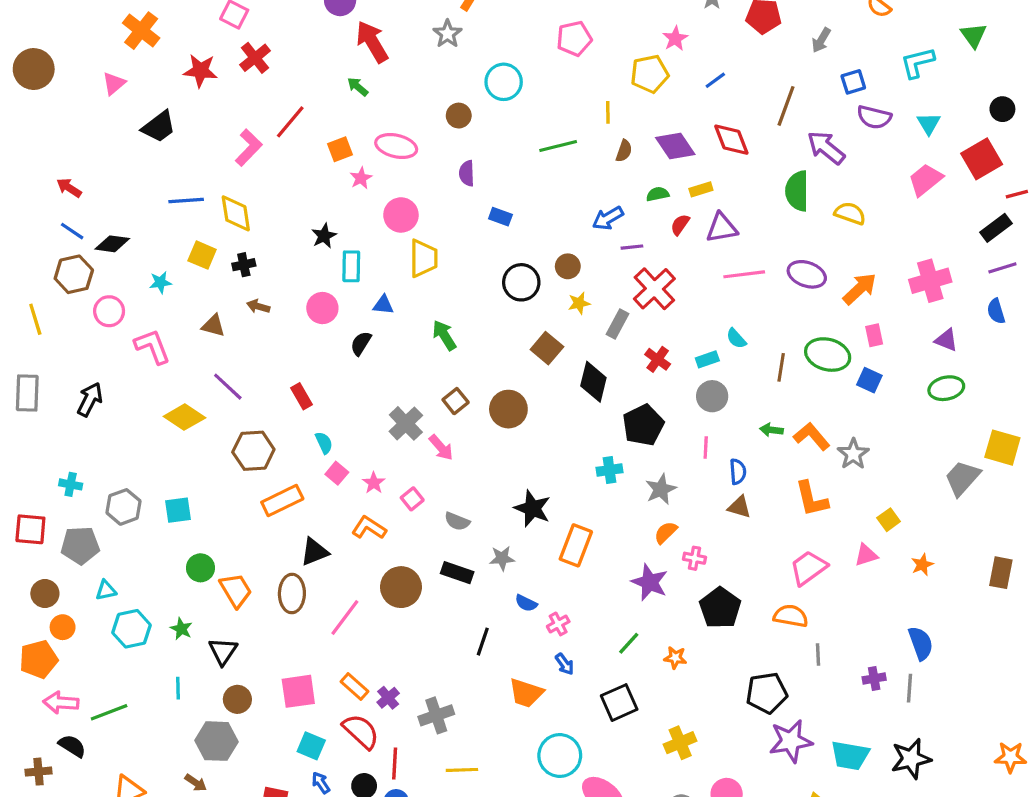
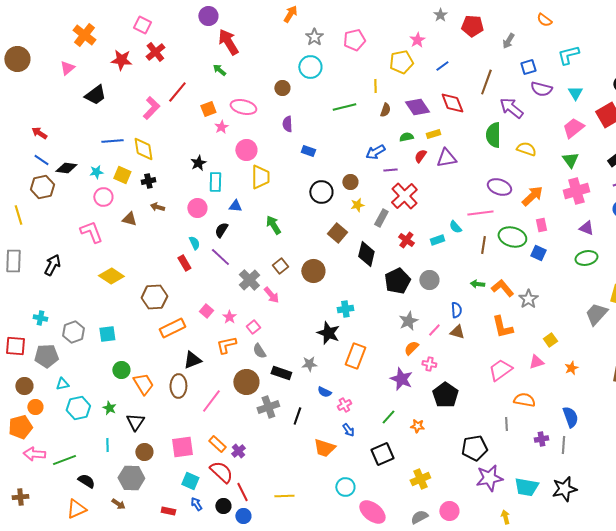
gray star: (447, 34) -> (314, 37), moved
green triangle: (974, 35) -> (570, 160), moved
pink line: (744, 274) -> (480, 213), moved
cyan star: (160, 282) -> (96, 172), moved
pink circle: (109, 311) -> (103, 197), moved
purple line: (228, 387) -> (220, 257), moved
gray circle: (712, 396) -> (429, 280), moved
cyan semicircle: (324, 443) -> (194, 243), moved
pink line: (706, 448) -> (434, 330), moved, turned 40
cyan cross: (609, 470) -> (345, 309), moved
gray semicircle: (457, 521) -> (259, 351), moved, turned 35
orange L-shape: (369, 528) -> (226, 345), turned -45
orange semicircle: (791, 616) -> (524, 400), moved
gray cross: (436, 715) -> (268, 407), moved
black semicircle: (72, 746) -> (86, 481), moved
cyan circle: (560, 755) -> (345, 487), size x0.7
red line: (395, 764) -> (242, 492), turned -30

